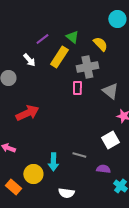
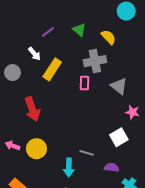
yellow rectangle: (59, 57) -> (52, 69), moved
red arrow: (27, 113) -> (32, 109), turned 95
cyan arrow: (53, 162) -> (69, 167), moved
yellow circle: (33, 174) -> (36, 149), moved

